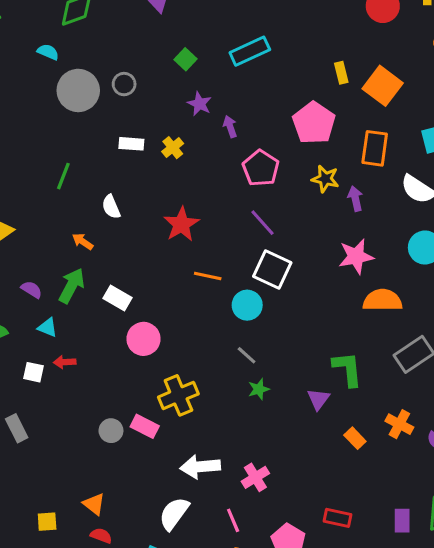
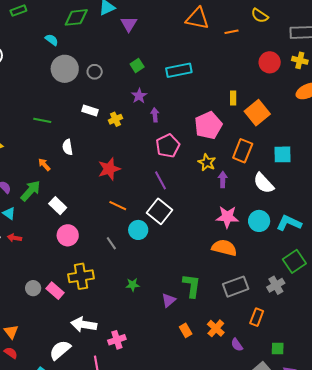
green line: (63, 176) -> (42, 120), turned 66
pink star: (356, 256) -> (227, 217), moved
gray line: (247, 355) -> (111, 243), moved

